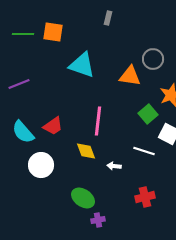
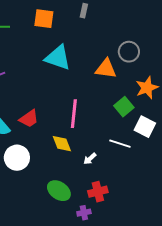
orange square: (53, 32) -> (44, 19), moved
white arrow: (114, 166) -> (90, 159), turned -48
red cross: (145, 197) -> (98, 192), moved
purple cross: (98, 220) -> (84, 213), moved

